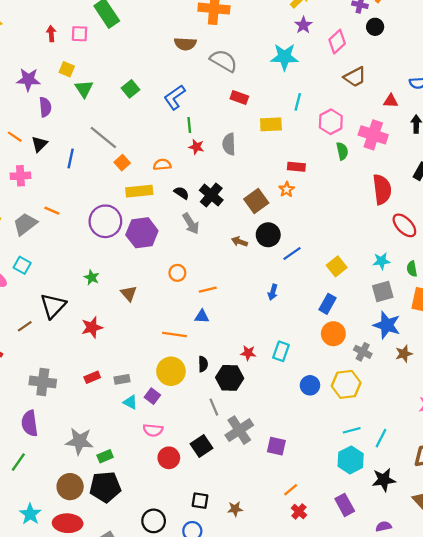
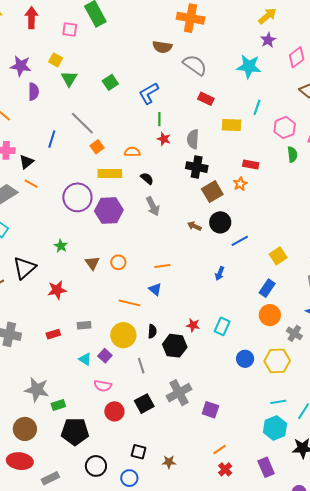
red arrow: (51, 34) -> (31, 18), moved, size x1.5
black triangle: (39, 144) -> (26, 162), moved
black cross: (211, 195) -> (197, 167), moved, turned -35
orange circle: (177, 273) -> (118, 262), moved
blue triangle: (202, 316) -> (155, 289), turned 32
gray rectangle: (122, 379) -> (84, 325), moved
gray line: (214, 407) -> (141, 366), moved
black pentagon: (105, 487) -> (75, 432), moved

